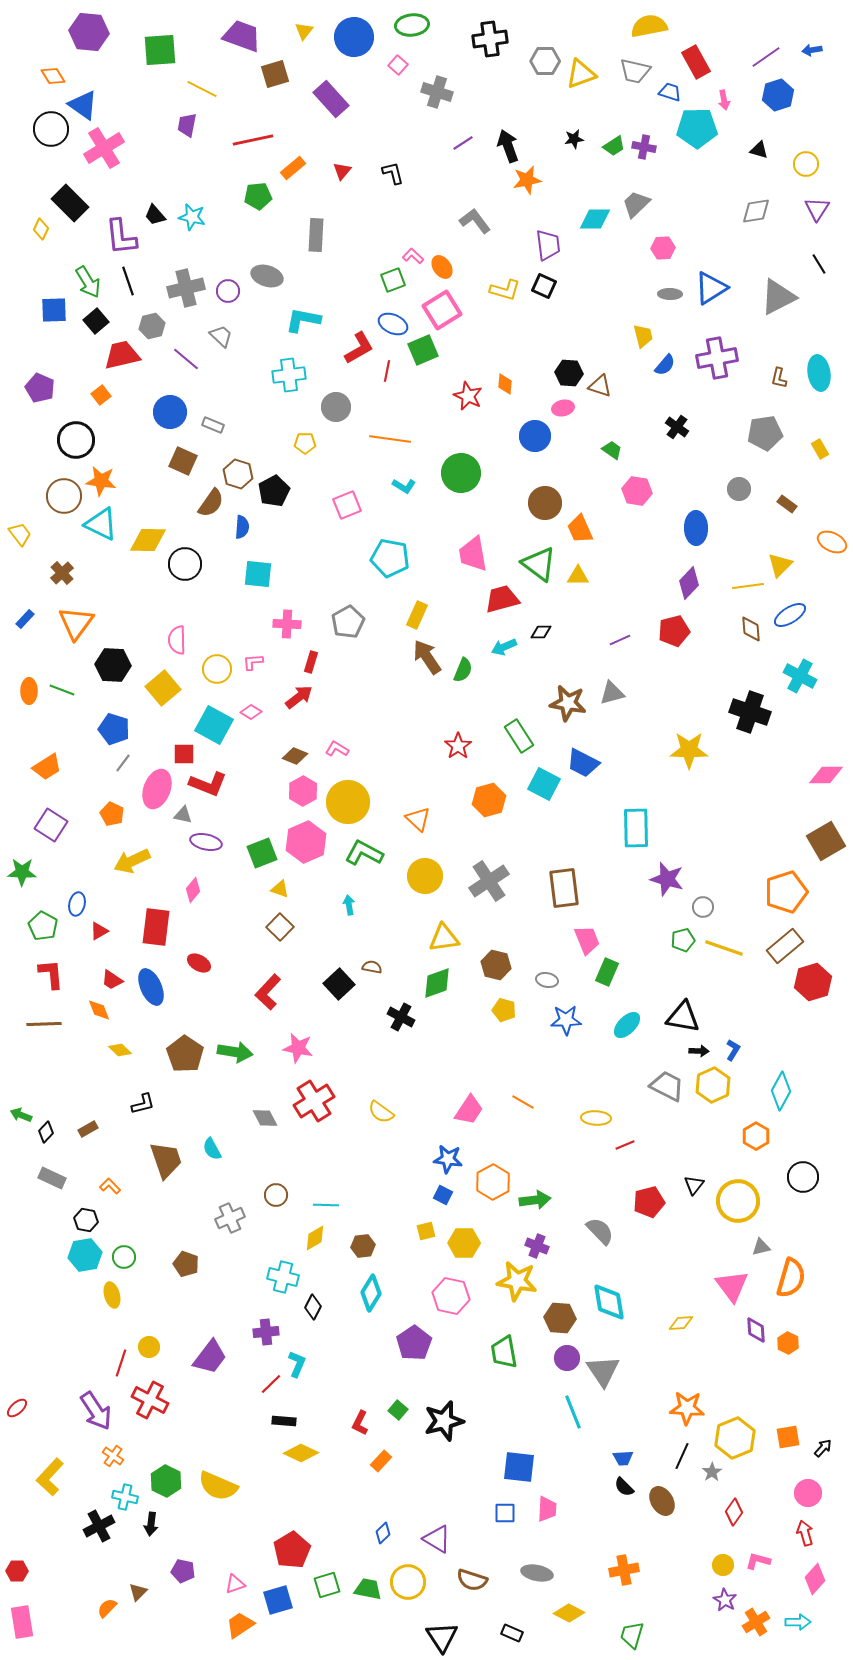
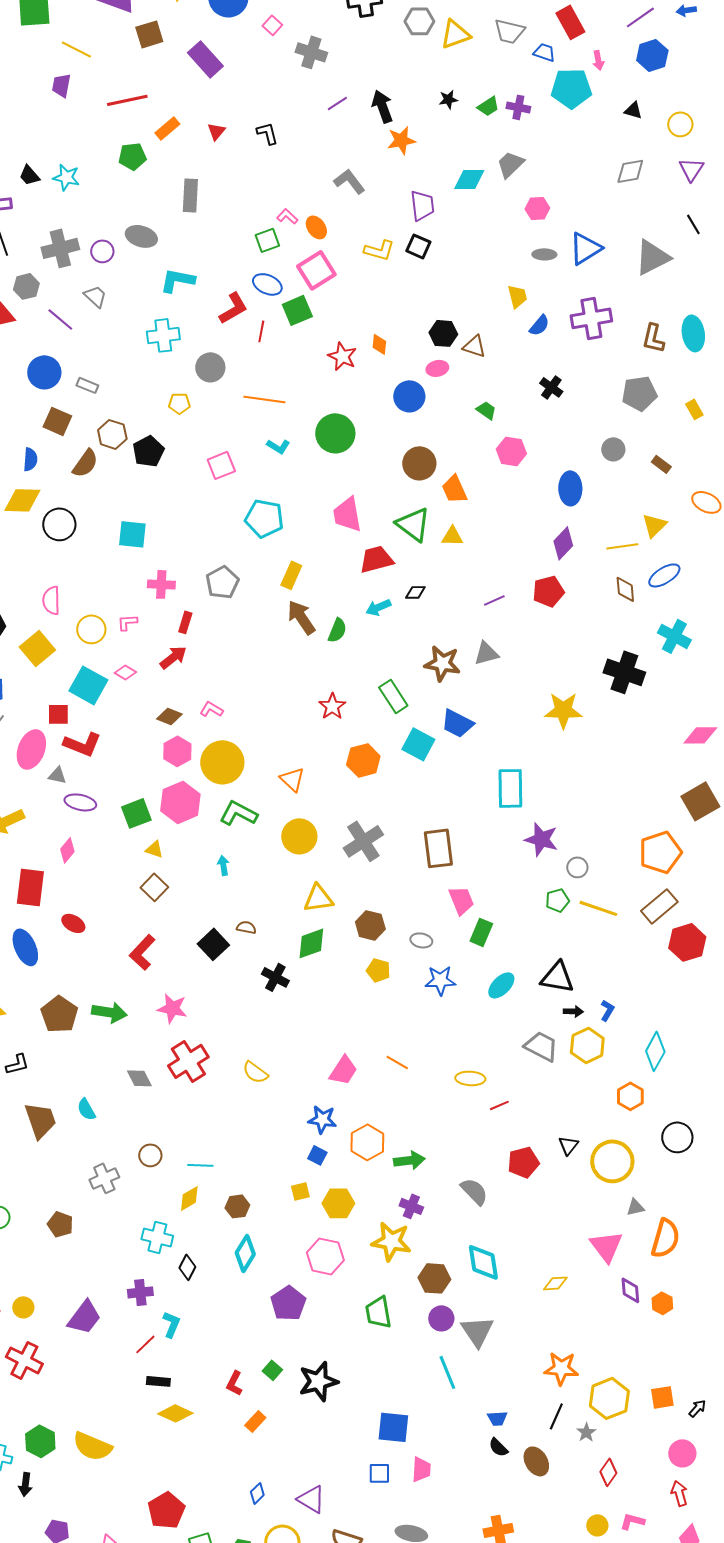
brown L-shape: (779, 378) -> (653, 338), size x1.4
blue semicircle: (242, 527) -> (30, 459), moved

